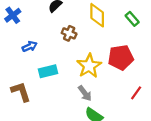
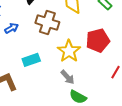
brown cross: (69, 33) -> (47, 23), size x1.6
blue arrow: (30, 46) -> (11, 28), moved

